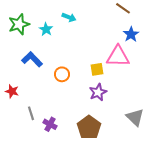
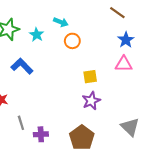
pink triangle: (118, 56) -> (124, 64), moved, size x0.7
orange circle: (62, 74) -> (72, 41), moved
purple cross: (50, 124) -> (41, 134), turned -32

